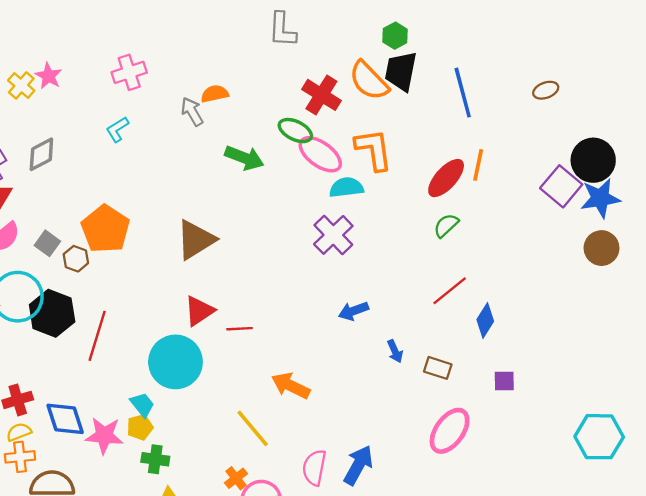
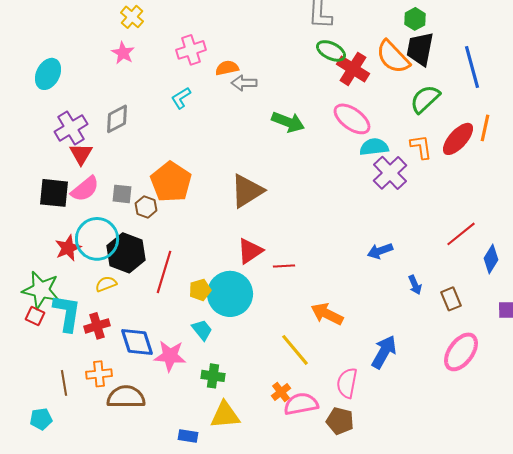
yellow cross: (21, 85) -> (132, 17), moved
orange semicircle: (215, 94) -> (227, 68), moved
gray arrow: (192, 112) -> (244, 83), turned -60
green ellipse: (295, 131) -> (331, 51), moved
orange L-shape: (374, 150) -> (421, 147), moved, size x0.7
green semicircle: (446, 225) -> (425, 99), moved, size x1.4
purple cross: (333, 235) -> (390, 173), moved
gray square: (47, 243) -> (122, 194), turned -30
brown rectangle: (438, 368) -> (451, 299), turned 50
yellow pentagon: (140, 427) -> (200, 290), moved
yellow semicircle: (19, 432) -> (106, 284), moved
blue arrow: (358, 465) -> (384, 352), moved

